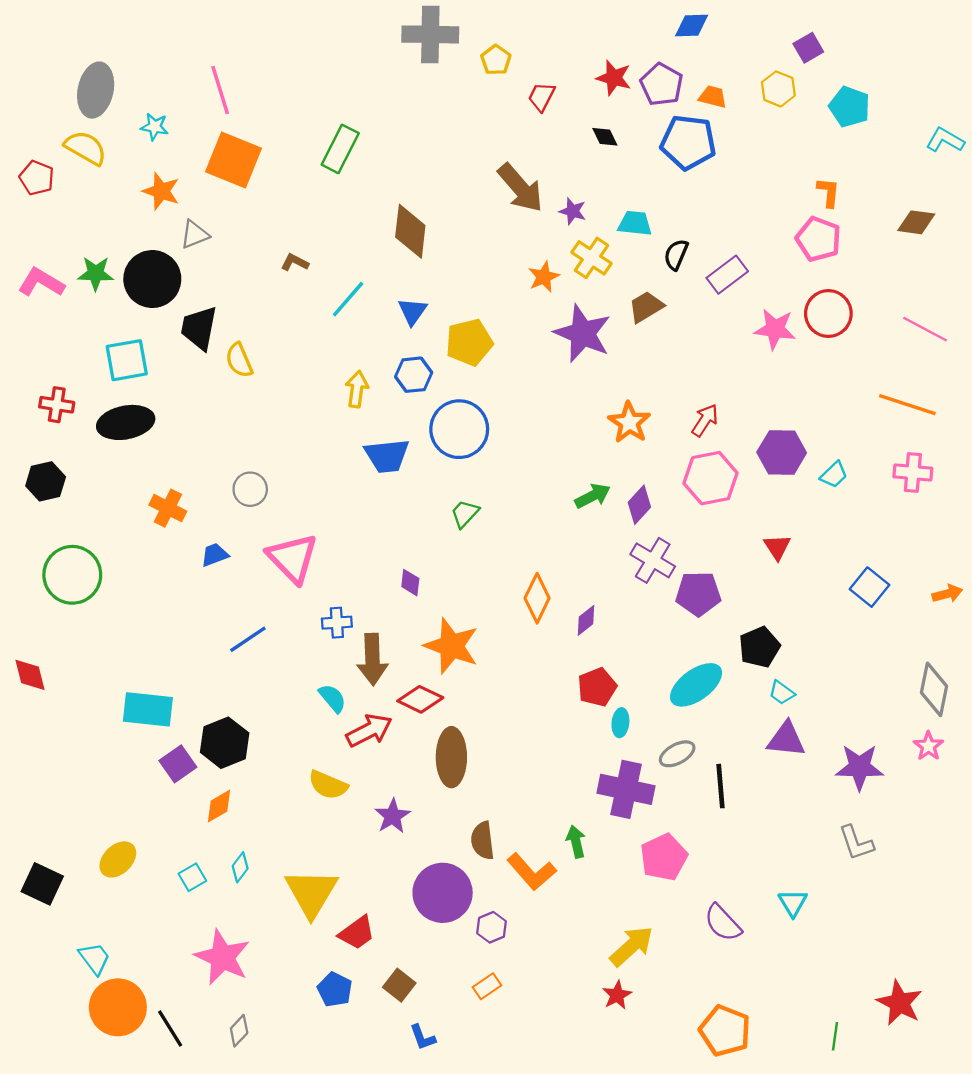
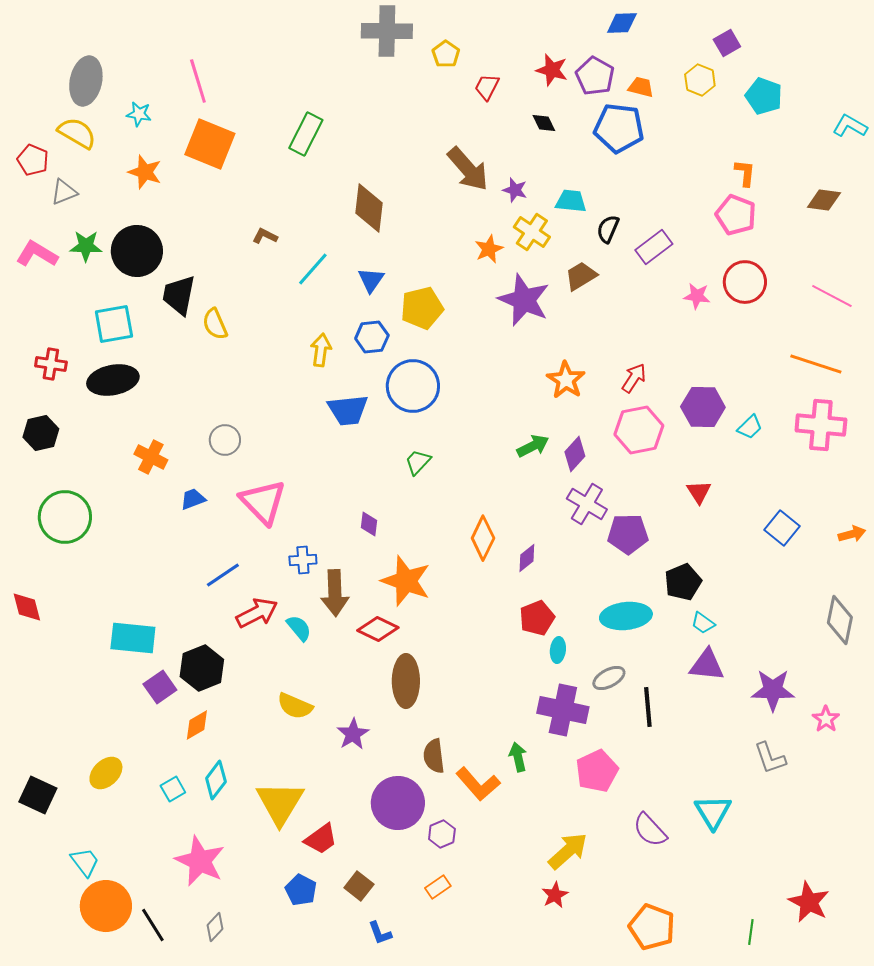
gray triangle: (195, 235) -> (64, 192), moved
pink star: (775, 329) -> (697, 296), size x0.7
pink cross: (913, 473) -> (821, 425), size x1.4
cyan ellipse: (696, 685) -> (626, 616), turned 30
red arrow: (369, 730) -> (257, 613), moved
pink star: (928, 746) -> (826, 719), moved
cyan diamond: (240, 867) -> (216, 780), size x1.4
cyan triangle: (793, 903) -> (713, 812), size x1.4

